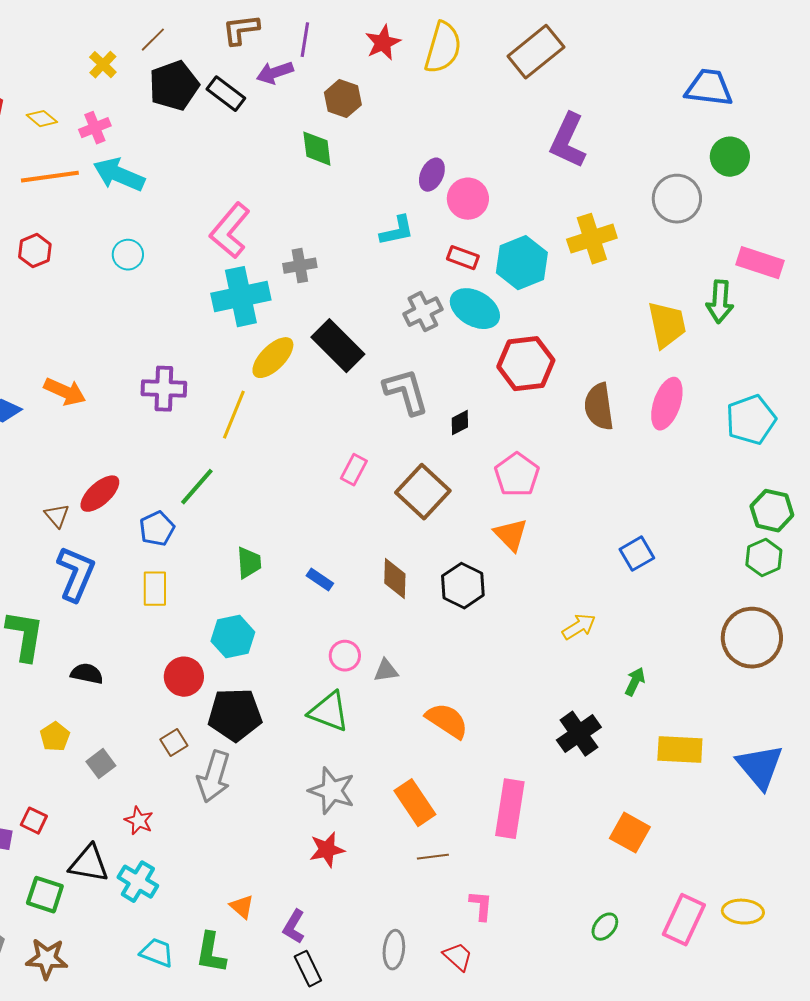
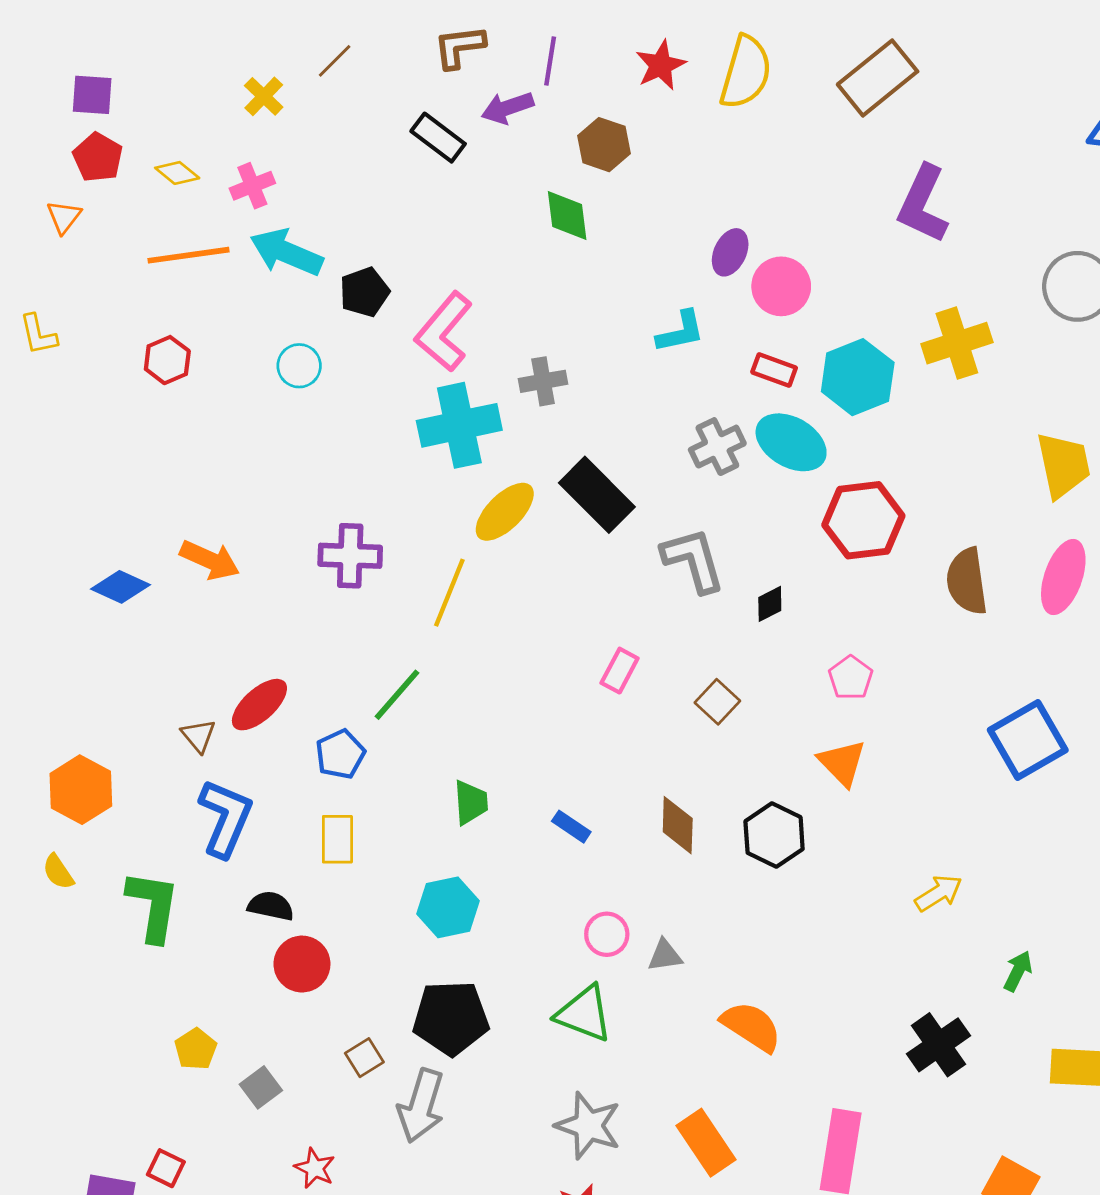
black pentagon: (174, 86) -> (364, 292), moved, size x0.7
pink pentagon: (517, 475) -> (851, 678), size x0.7
brown square: (423, 492) -> (717, 702), size x0.6
blue square: (637, 554) -> (1028, 740), moved, size x1.6
black semicircle: (87, 674) -> (271, 906), moved
red circle: (184, 677) -> (302, 964), moved

